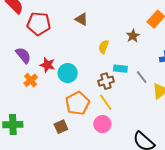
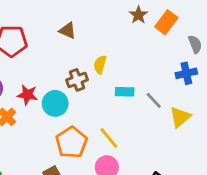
brown star: (133, 36) -> (139, 15), moved
brown cross: (106, 81) -> (77, 80), moved

